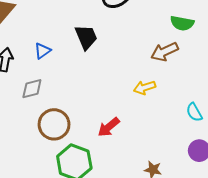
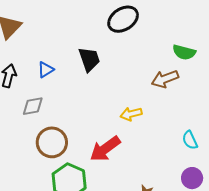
yellow arrow: (145, 88) -> (131, 114), moved
red arrow: (109, 127) -> (105, 149), size x1.4

